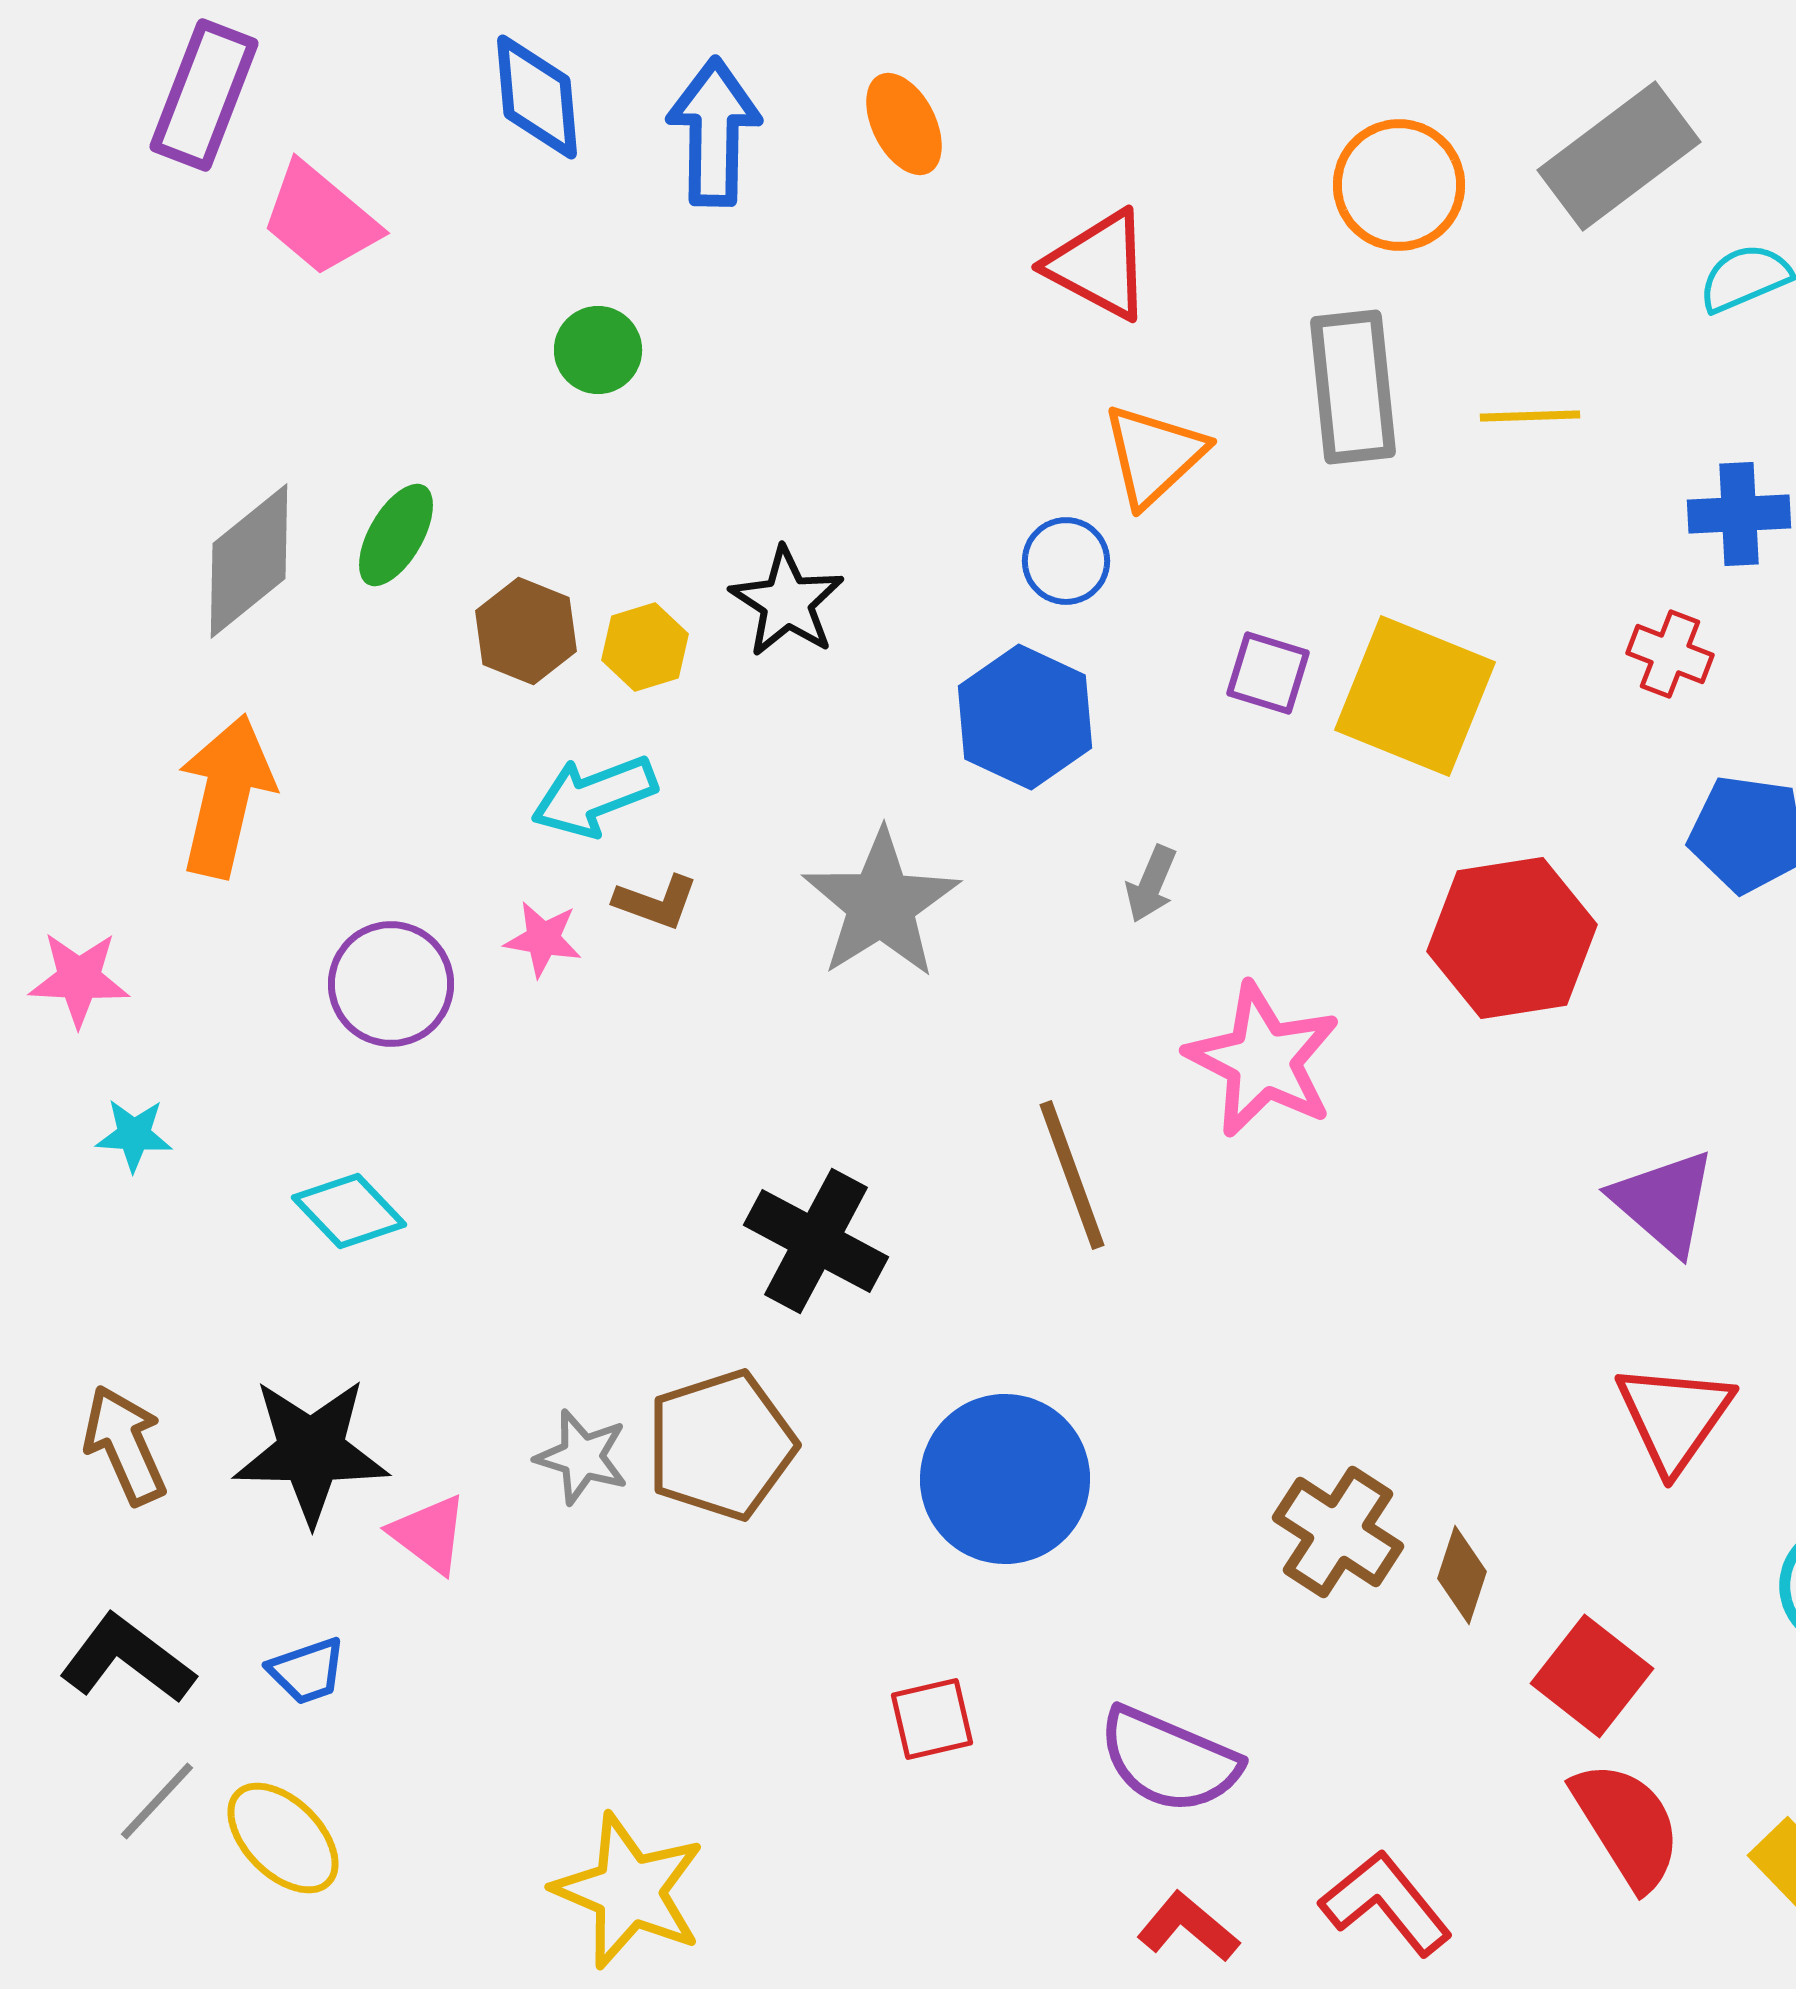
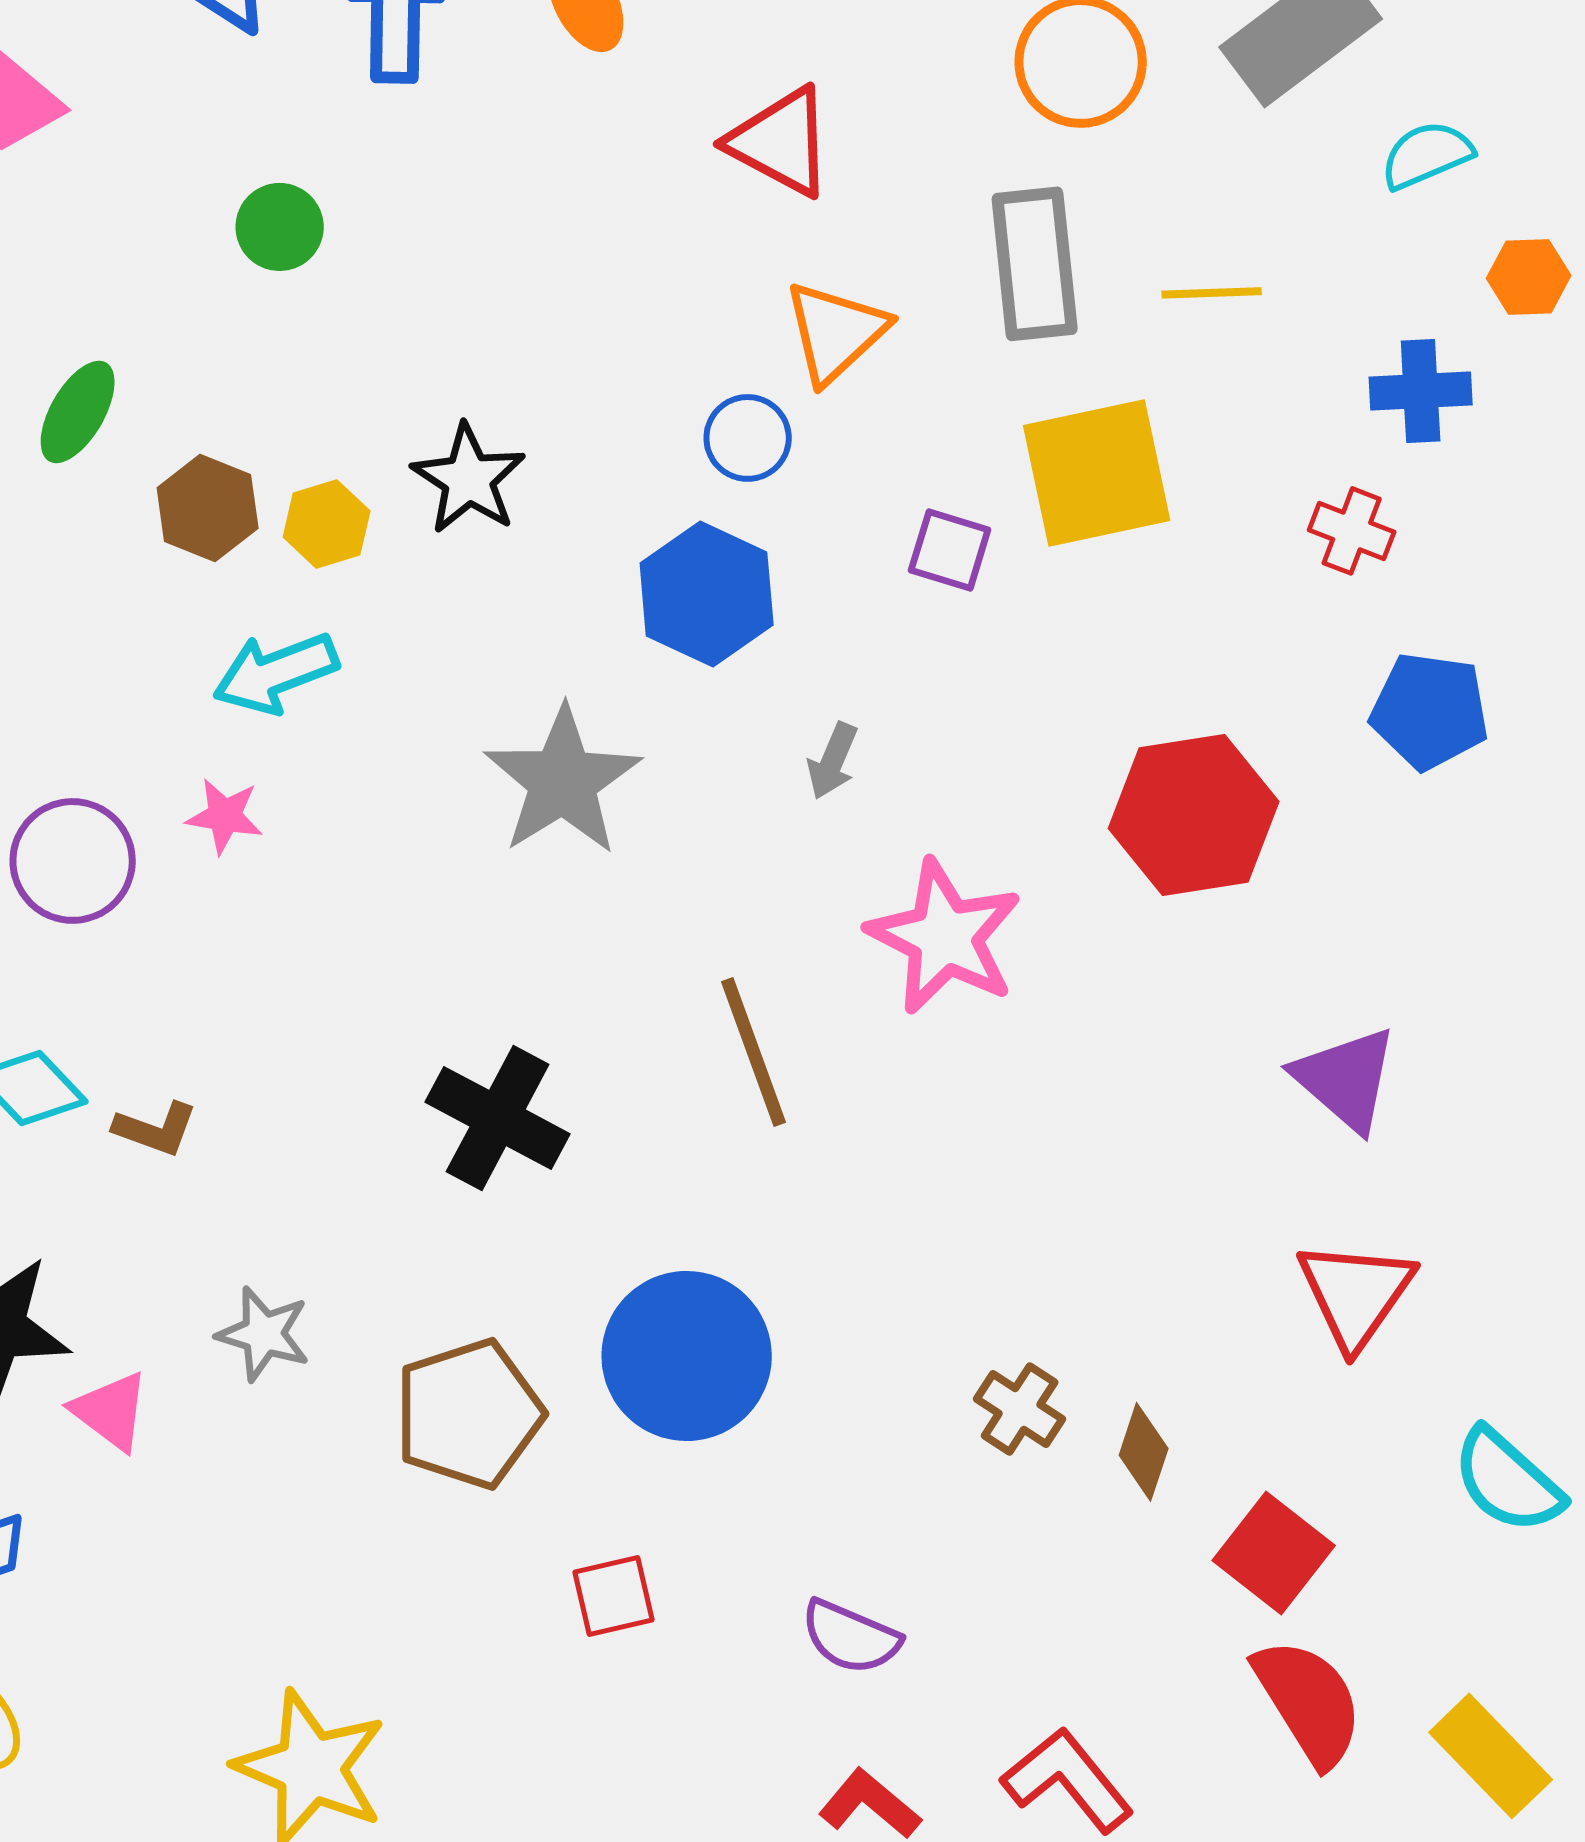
yellow square: (1415, 696) -> (1097, 473), moved, turned -34
brown L-shape: (656, 902) -> (156, 1129), moved
brown pentagon: (721, 1445) -> (469, 1414), moved
brown cross: (1338, 1532) -> (1020, 1409), size x0.7
purple semicircle: (1169, 1760) -> (851, 1637), size x0.7

